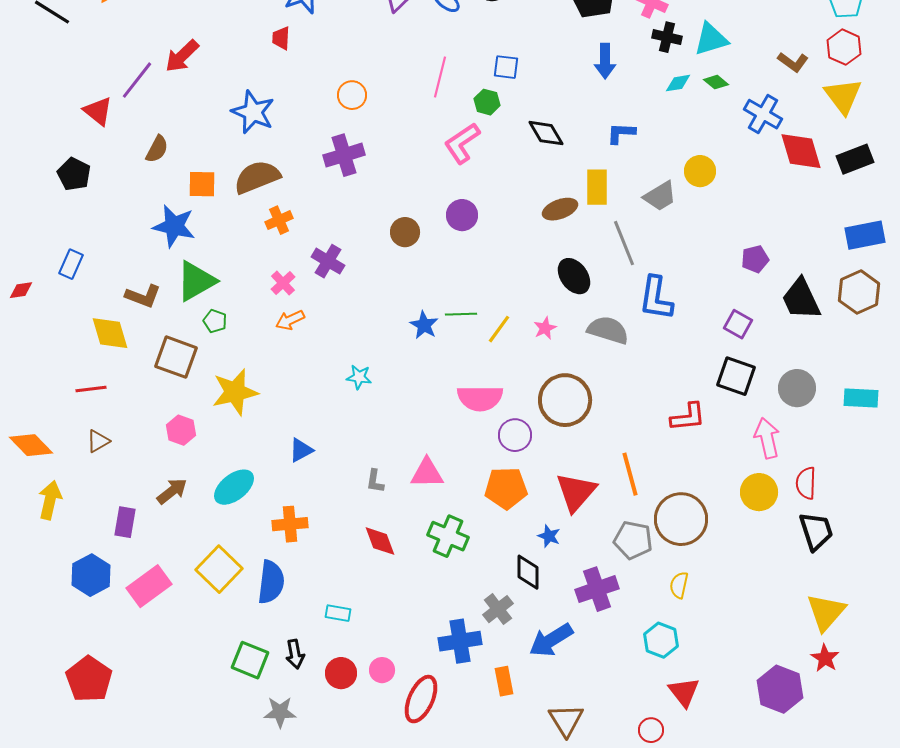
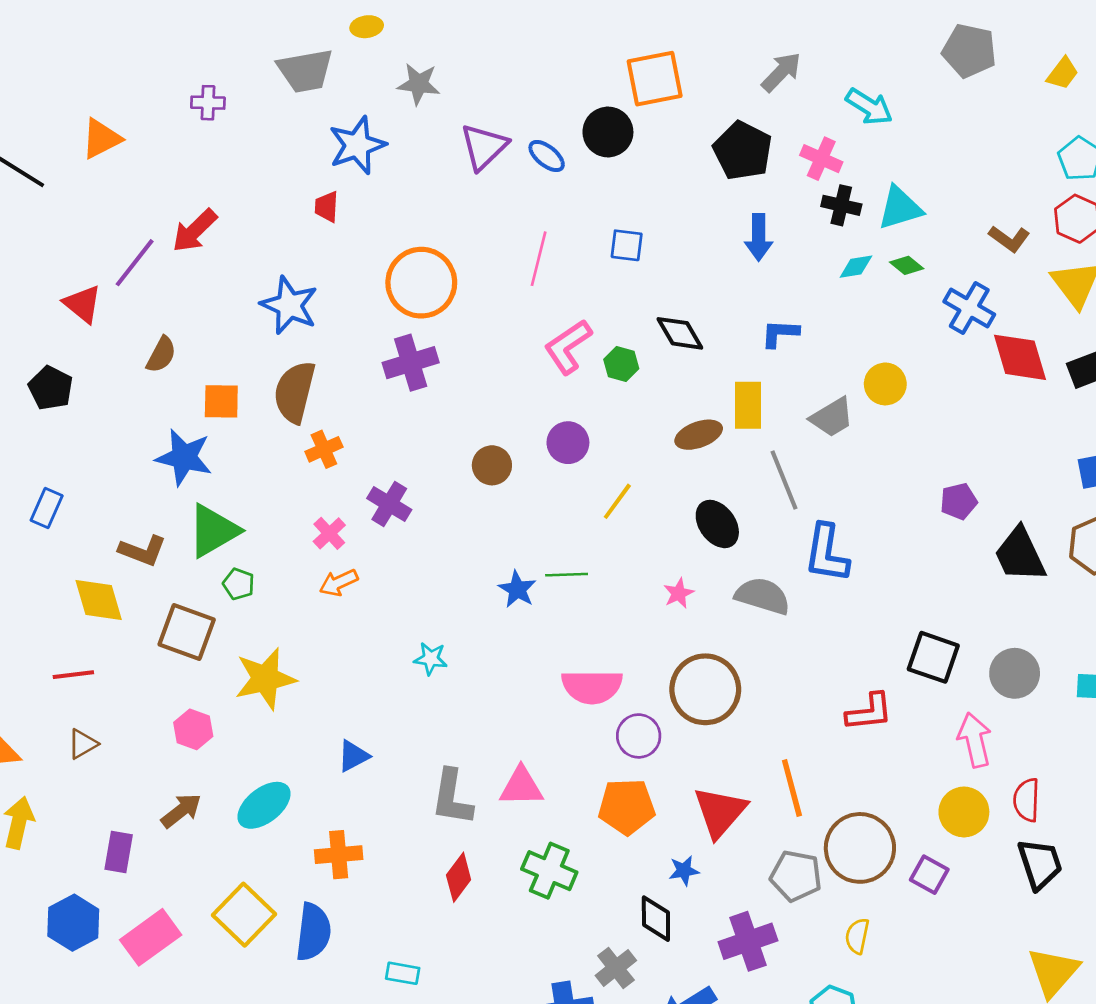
orange circle: (352, 95) -> (421, 283), size x1.8
green hexagon: (487, 102) -> (621, 364), moved
brown semicircle: (257, 177) -> (295, 392), turned -54
purple square: (738, 324) -> (929, 875), moved
yellow line: (499, 329) -> (617, 501), moved
gray L-shape: (375, 481) -> (452, 797), size x1.8
blue star: (549, 536) -> (684, 871), turned -30
red diamond: (380, 541) -> (459, 877), turned 57

